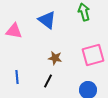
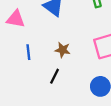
blue line: (17, 77) -> (28, 52), moved

